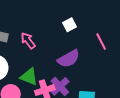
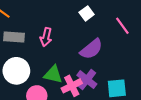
pink arrow: (28, 41) -> (46, 37), turned -120

